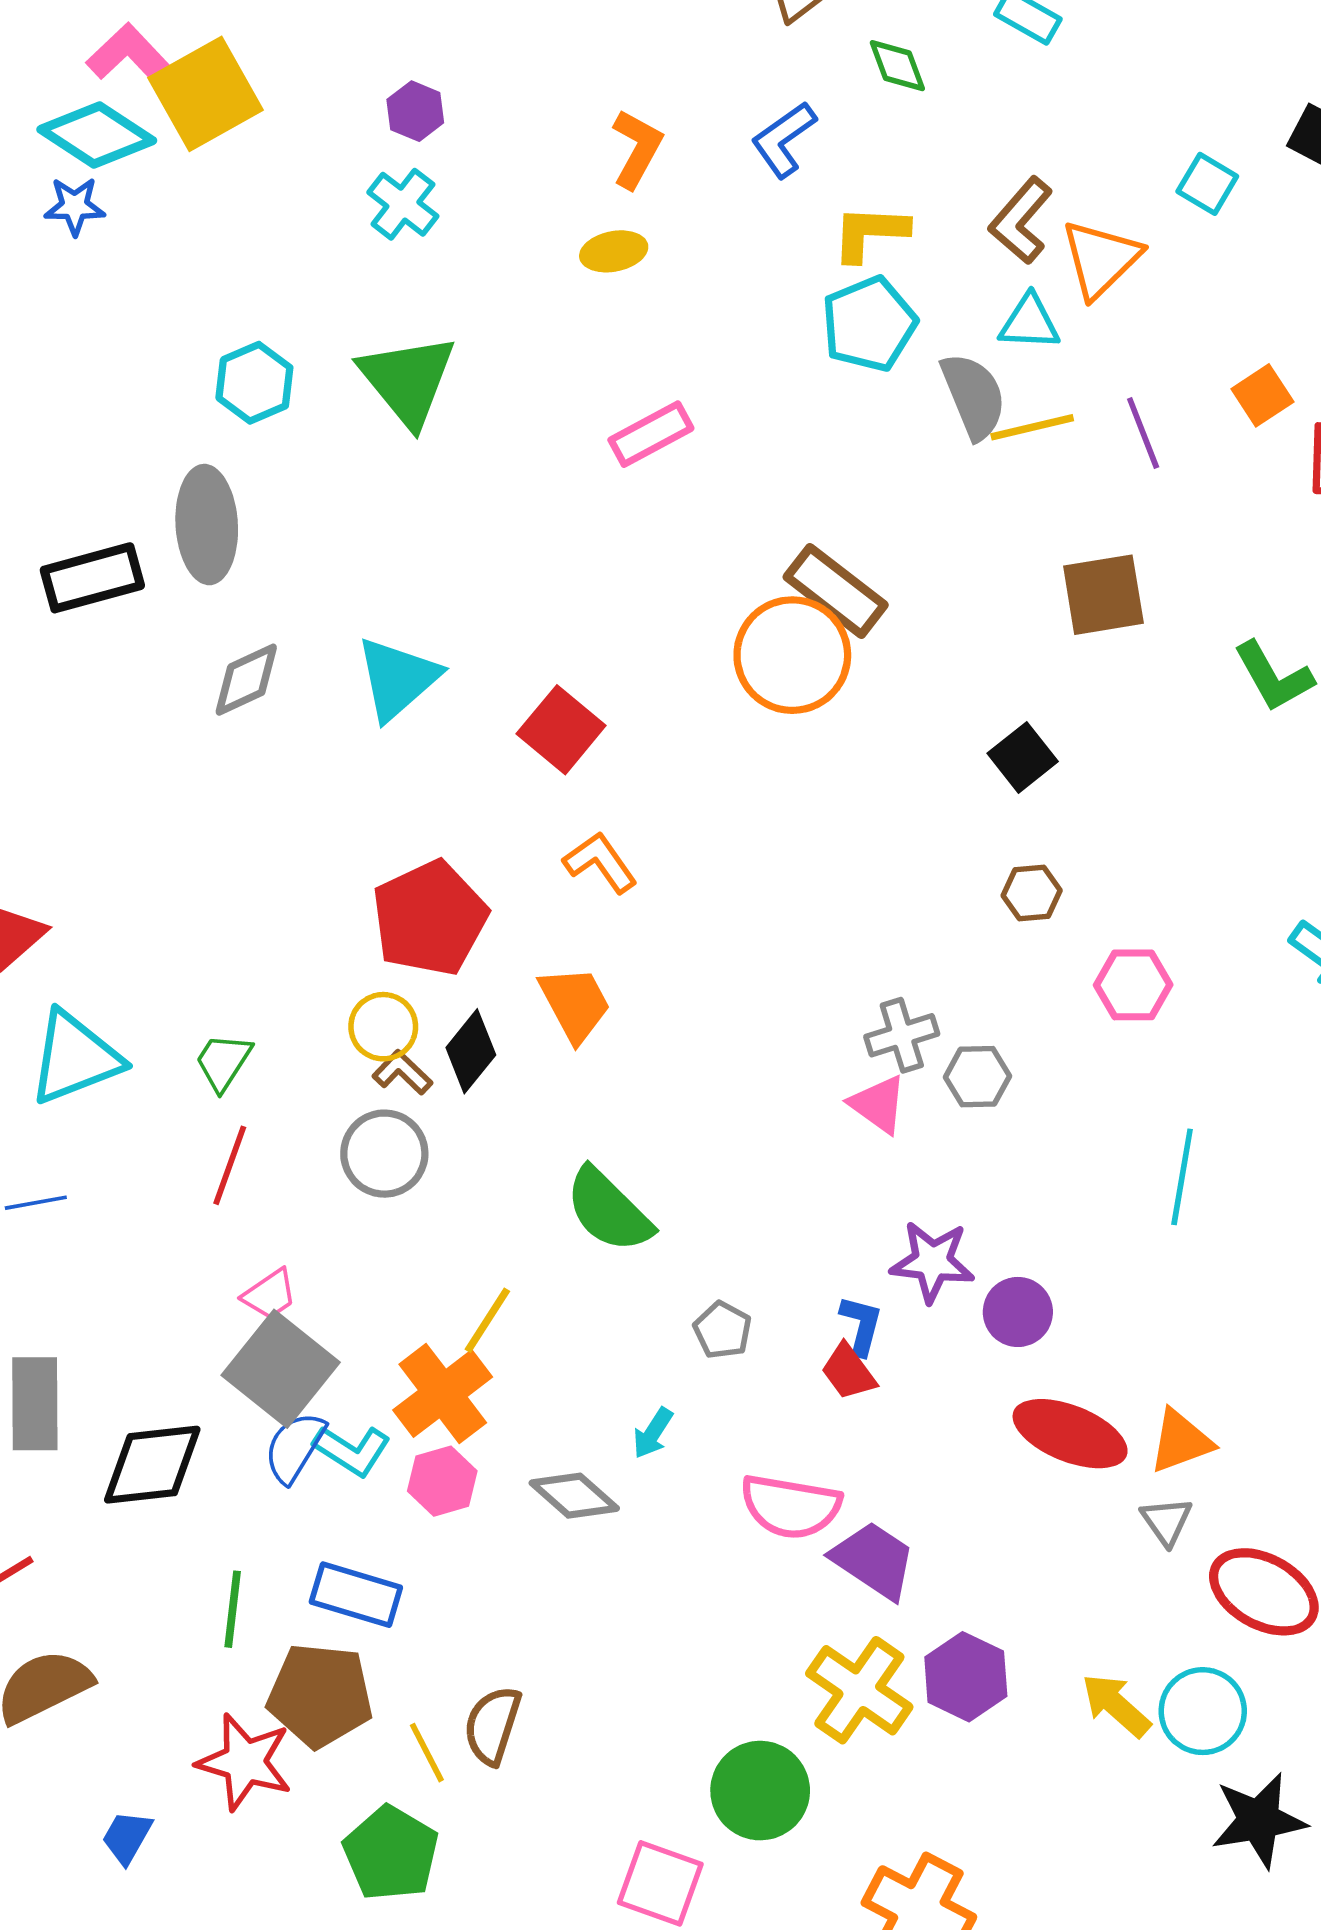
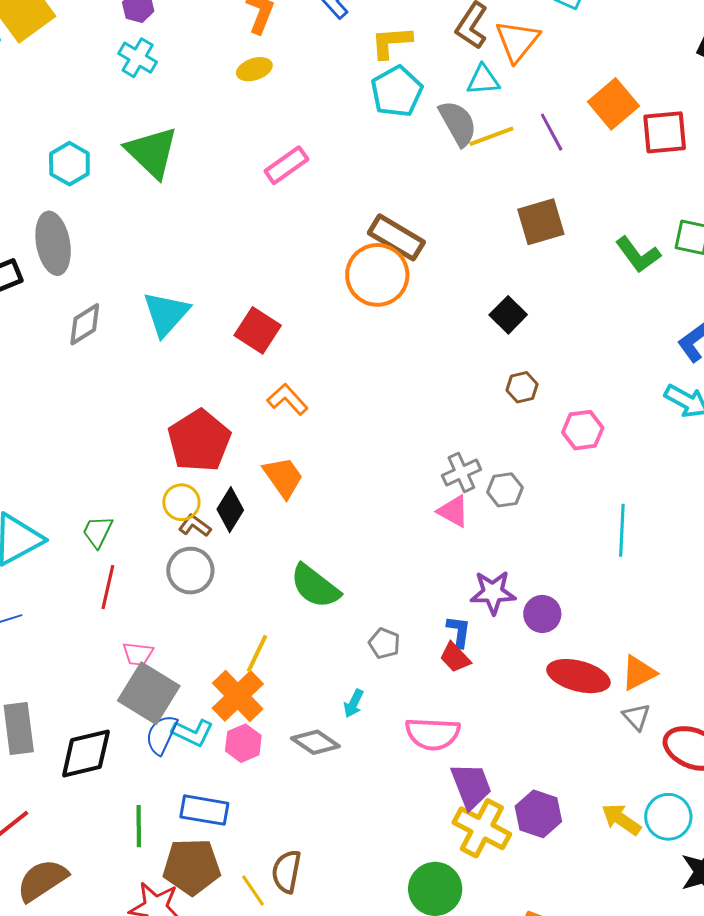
orange square: (1262, 395) -> (613, 104), size x1.5
pink trapezoid: (270, 1294) -> (138, 654), turned 48
purple trapezoid: (874, 1560) -> (471, 786), moved, turned 42

